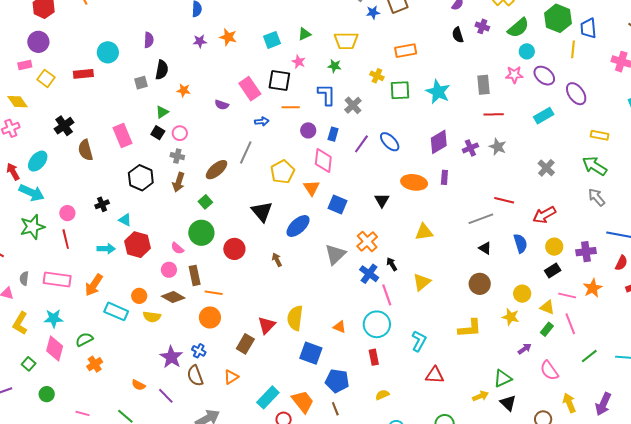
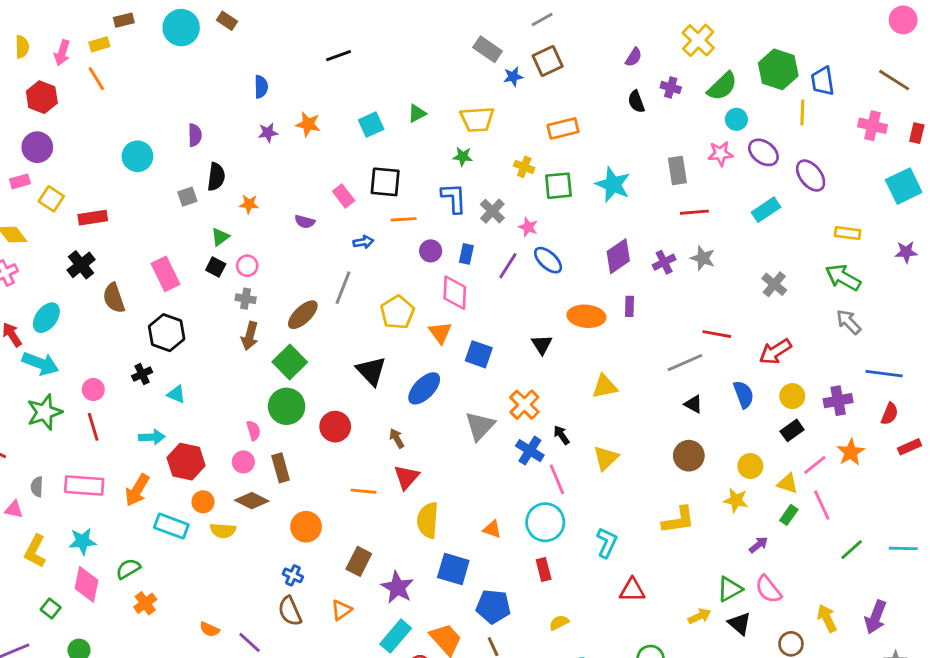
pink star: (299, 62) -> (528, 227), moved
red rectangle: (83, 74) -> (93, 218), moved
pink rectangle: (250, 89) -> (344, 196), size x0.7
black hexagon: (141, 178) -> (167, 333), moved
green square: (205, 202) -> (290, 362), size x1.6
red hexagon: (138, 245) -> (186, 462), moved
pink semicircle: (177, 248) -> (254, 430), turned -144
orange line: (214, 293) -> (363, 491), moved
pink line: (567, 296) -> (815, 465), turned -48
red triangle: (267, 325) -> (407, 477), moved
purple star: (171, 357) -> (397, 587), moved
pink semicircle: (549, 371) -> (768, 589), moved

